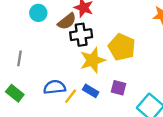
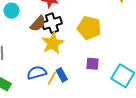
brown semicircle: (67, 21) -> (38, 24), moved
yellow star: (93, 60) -> (53, 43), moved
blue rectangle: (91, 91) -> (62, 75), moved, turned 40

